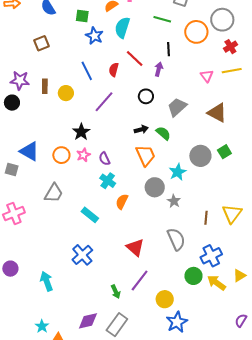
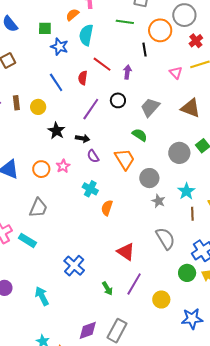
black line: (169, 49) -> (145, 50), moved
purple line: (104, 102) -> (91, 109), moved
black arrow: (141, 129) -> (83, 138), moved, turned 32
black star: (81, 132) -> (56, 131), moved
purple semicircle: (104, 159) -> (93, 156), moved
cyan star: (178, 172) -> (186, 191), moved
gray circle: (155, 187) -> (149, 178), moved
cyan rectangle: (90, 215) -> (27, 240), moved
green arrow: (116, 292) -> (107, 288), moved
blue star: (177, 322) -> (192, 319), moved, turned 30

